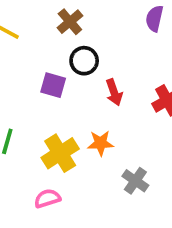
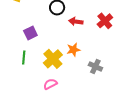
purple square: (53, 85) -> (30, 33), moved, turned -32
red arrow: (114, 92) -> (76, 21), turned 128

